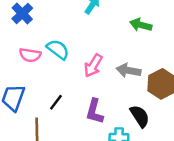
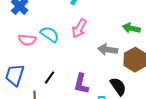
green arrow: (141, 25) -> (131, 28), moved
pink arrow: (93, 65) -> (79, 28), moved

